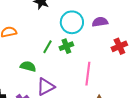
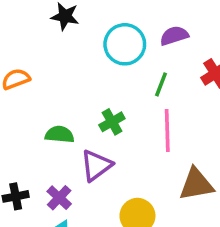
green cross: (66, 46) -> (112, 122), moved
green line: (47, 47) -> (161, 84), moved

